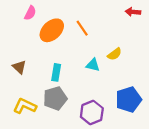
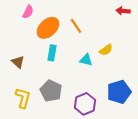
cyan rectangle: (56, 72) -> (52, 53), moved
gray pentagon: (55, 98) -> (51, 91), turned -30
yellow L-shape: (25, 106) -> (23, 98), turned 80

